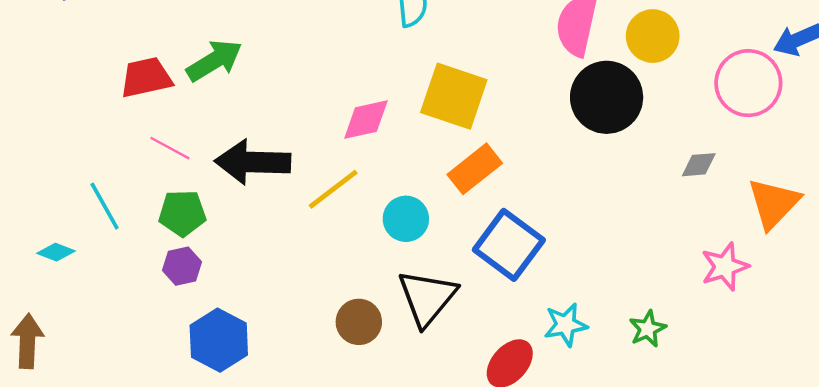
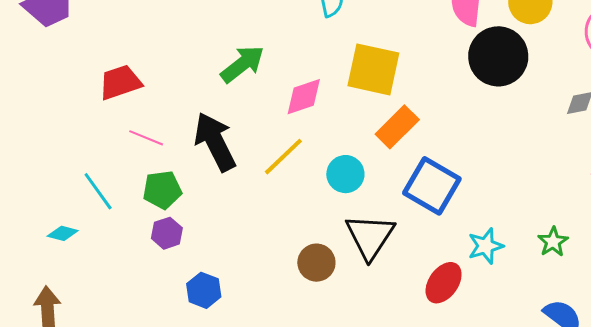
green arrow: (214, 61) -> (242, 64), moved
black arrow: (253, 162) -> (215, 142), turned 68
blue hexagon: (219, 340) -> (204, 290), size x0.7

